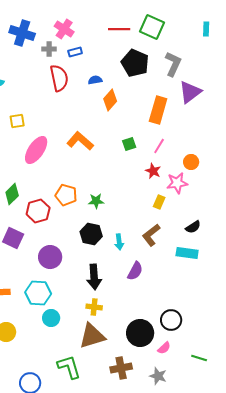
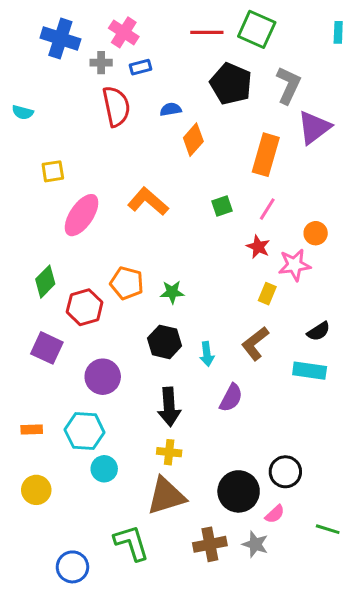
gray star: (158, 376) -> (255, 544), moved

